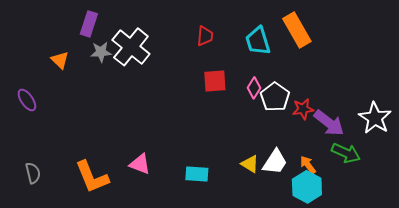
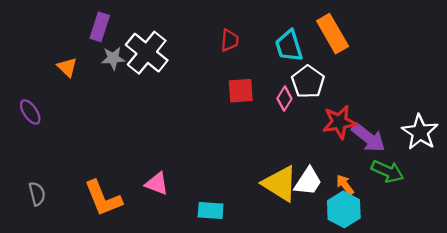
white pentagon: (275, 97) -> (308, 82), moved
red star: (303, 109) -> (339, 122), size x1.4
yellow triangle: (250, 164) -> (280, 184), size x1.8
cyan rectangle: (197, 174) -> (211, 211), moved

